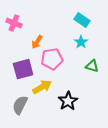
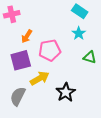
pink cross: (14, 23) -> (12, 14), turned -35
orange arrow: (37, 42) -> (27, 36), moved

